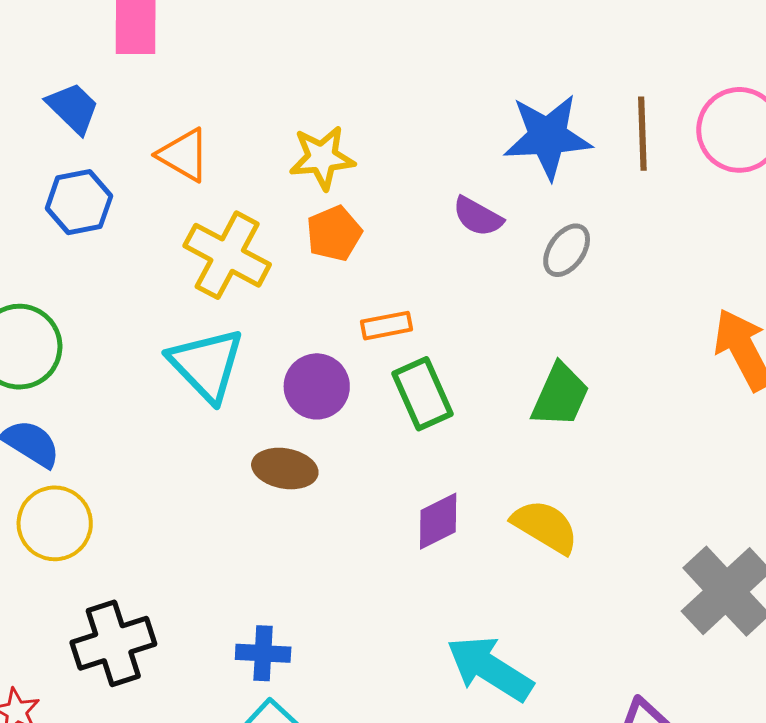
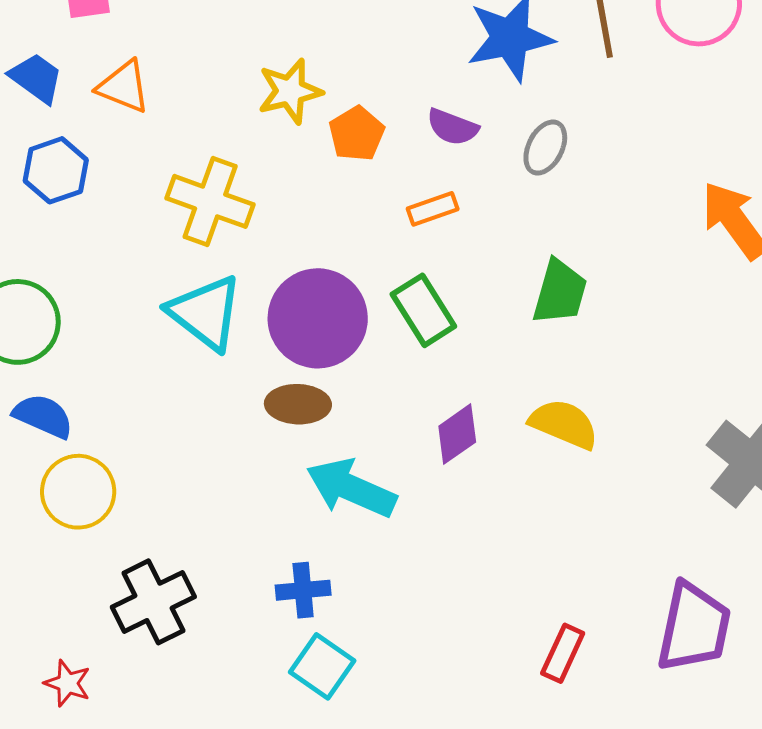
orange triangle: (184, 155) -> (124, 87), moved
orange pentagon: (334, 233) -> (357, 134), moved
orange rectangle: (387, 326) -> (433, 209), moved
purple circle: (317, 386) -> (318, 318), size x1.5
cyan arrow: (490, 668) -> (351, 488), moved

